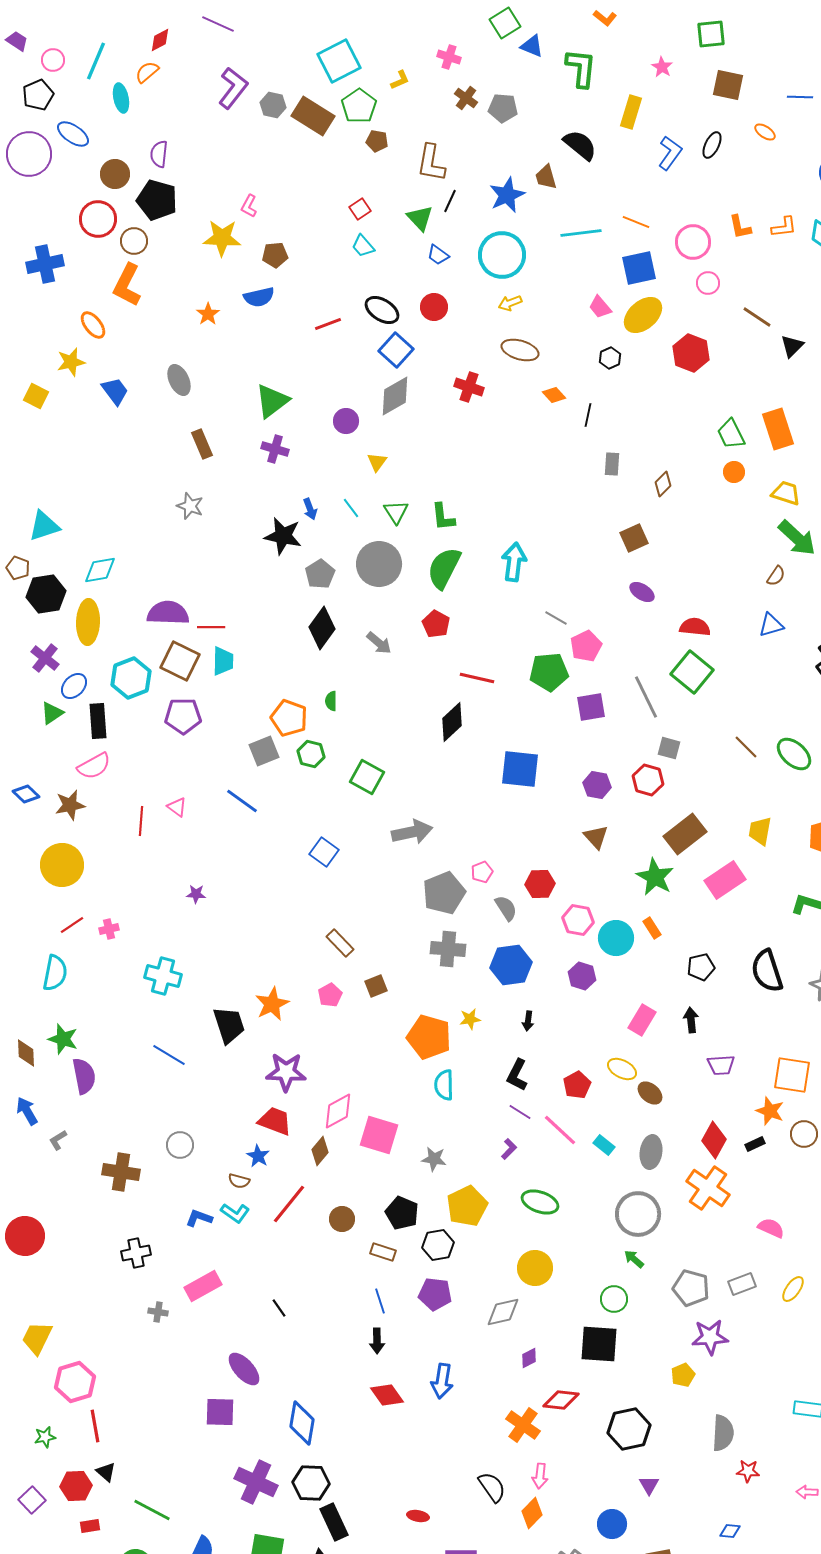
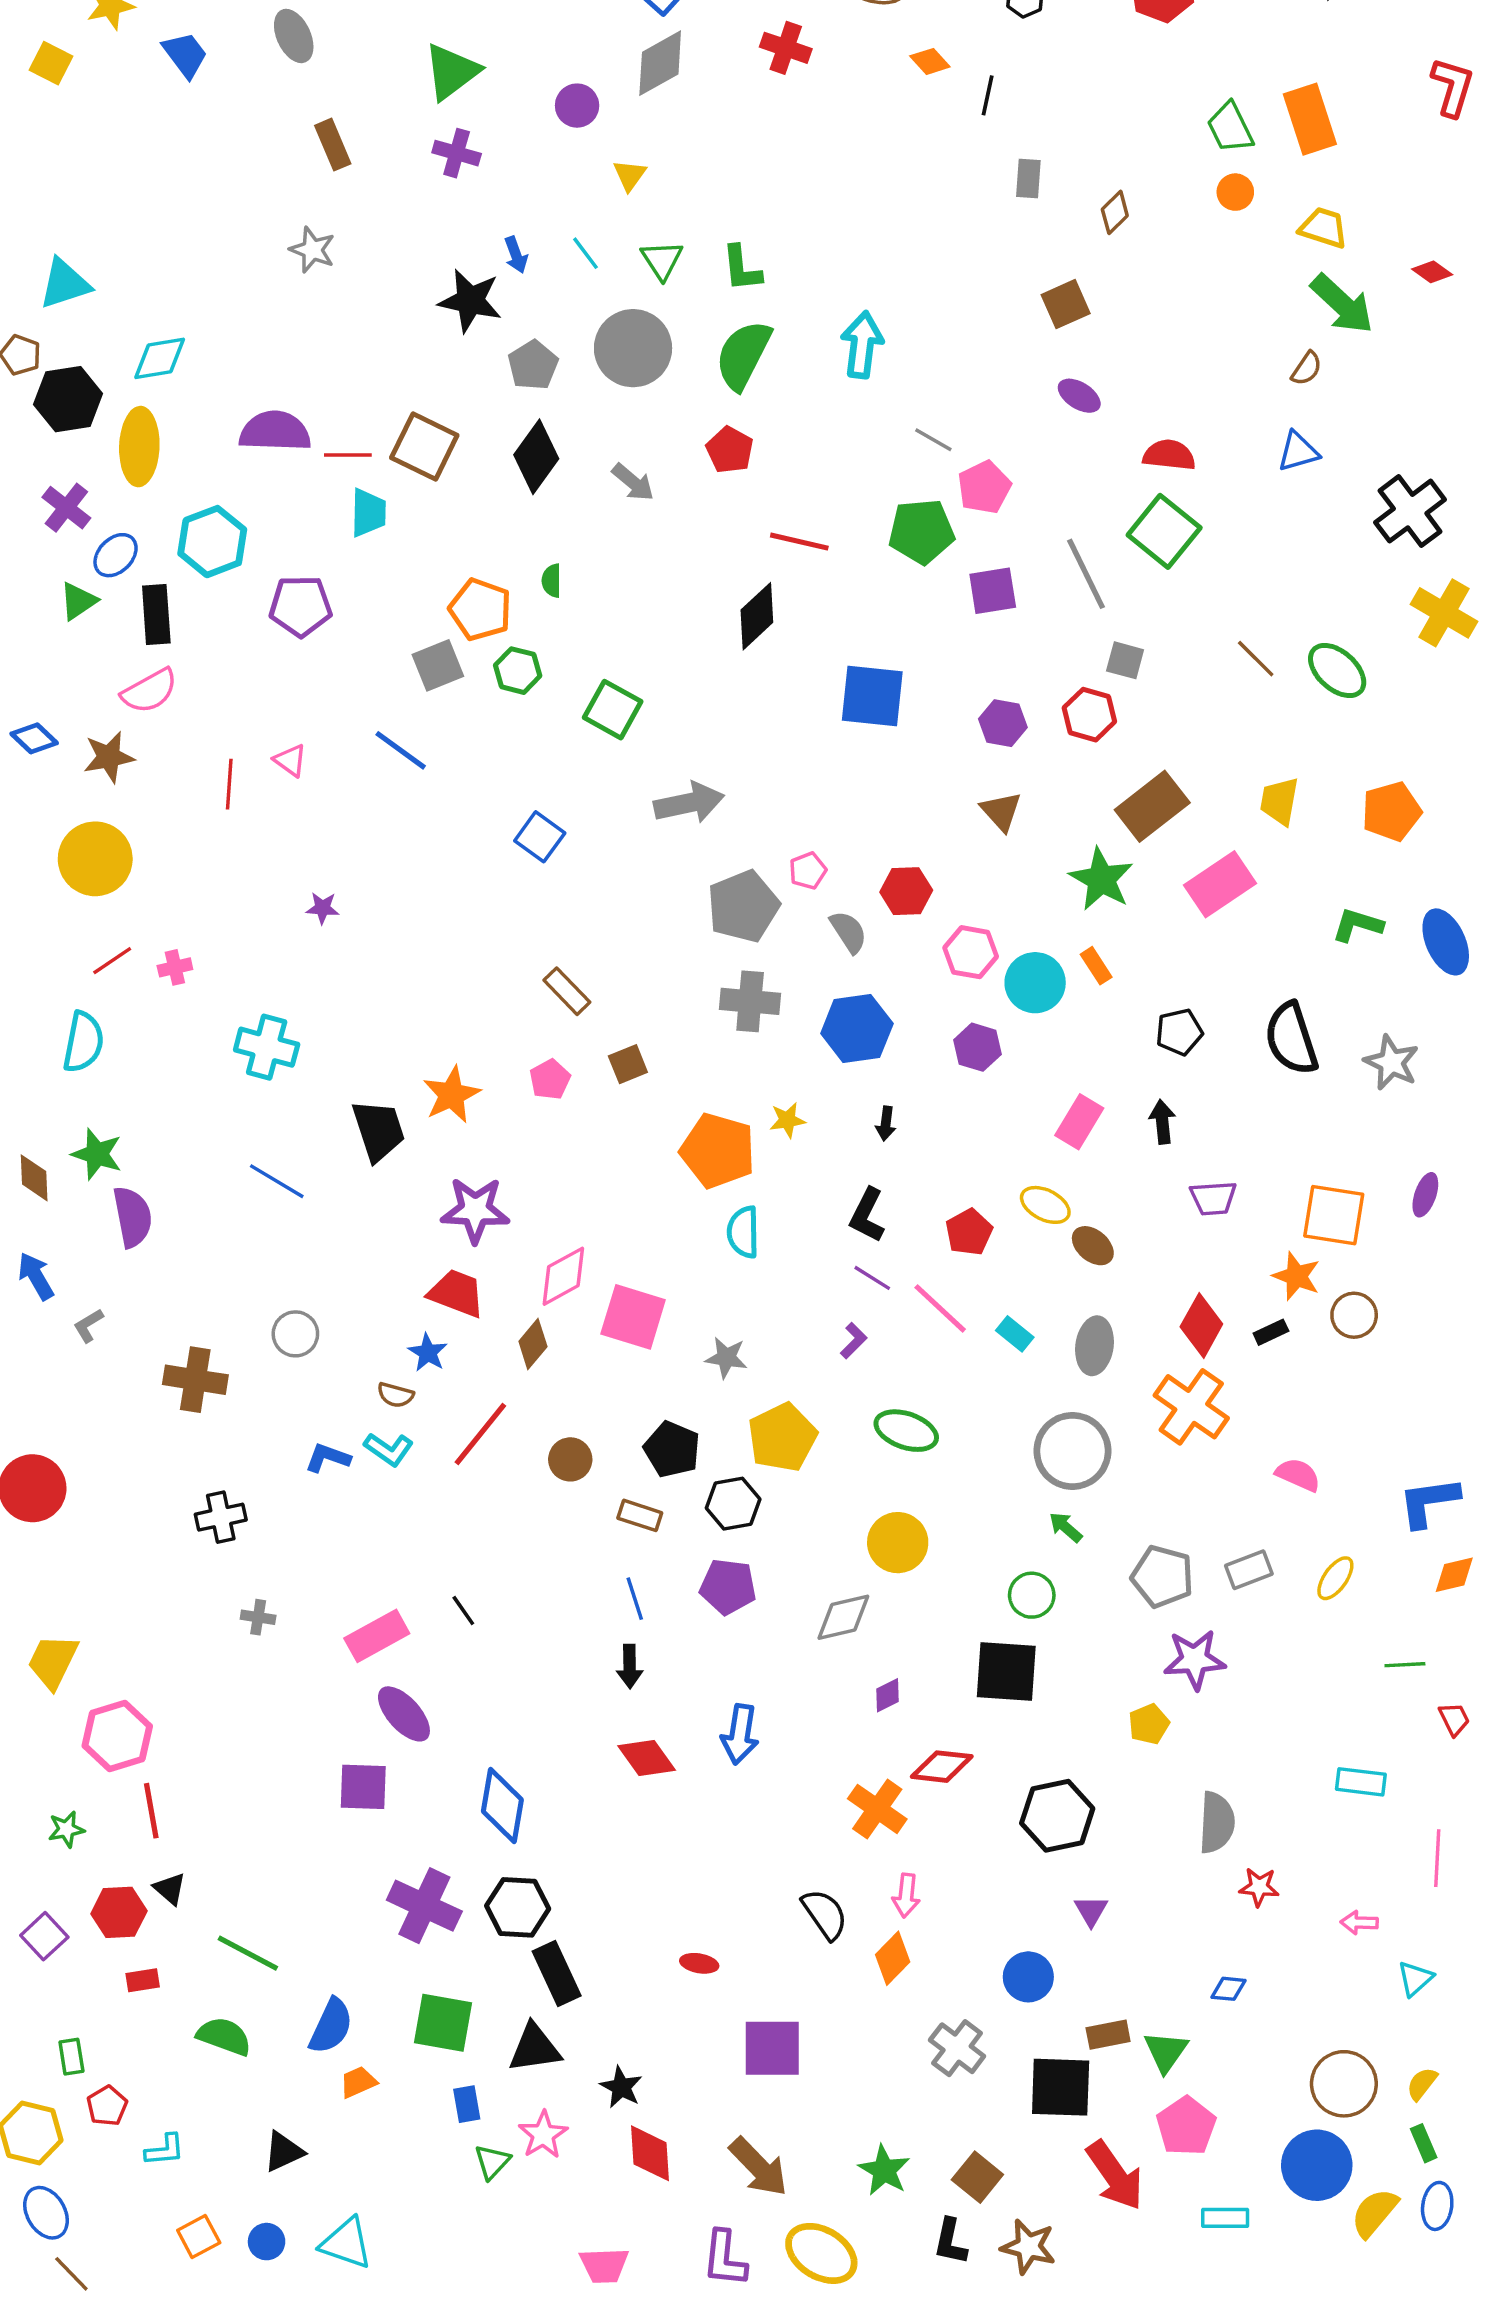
brown square: (180, 661) -> (424, 447), moved
pink rectangle: (203, 1286) -> (377, 1636), moved

